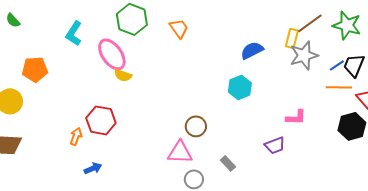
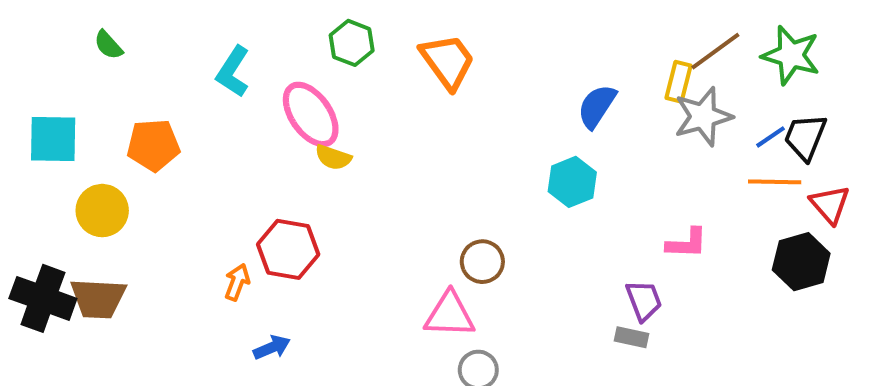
green hexagon: (132, 19) -> (352, 43), size x0.7
orange trapezoid: (179, 28) -> (448, 61), size x1.4
blue semicircle: (252, 50) -> (597, 106), turned -30
purple trapezoid: (275, 145) -> (644, 300), turned -90
gray rectangle: (228, 163) -> (632, 337), moved, turned -35

